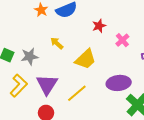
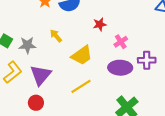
purple ellipse: (119, 83) -> (120, 68), moved
yellow line: (77, 93) -> (81, 86), moved

